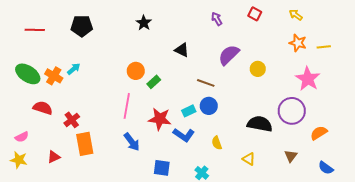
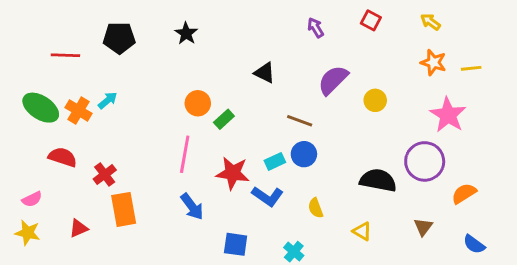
black star: (144, 23) -> (186, 33), moved
red line: (35, 30) -> (65, 55), moved

